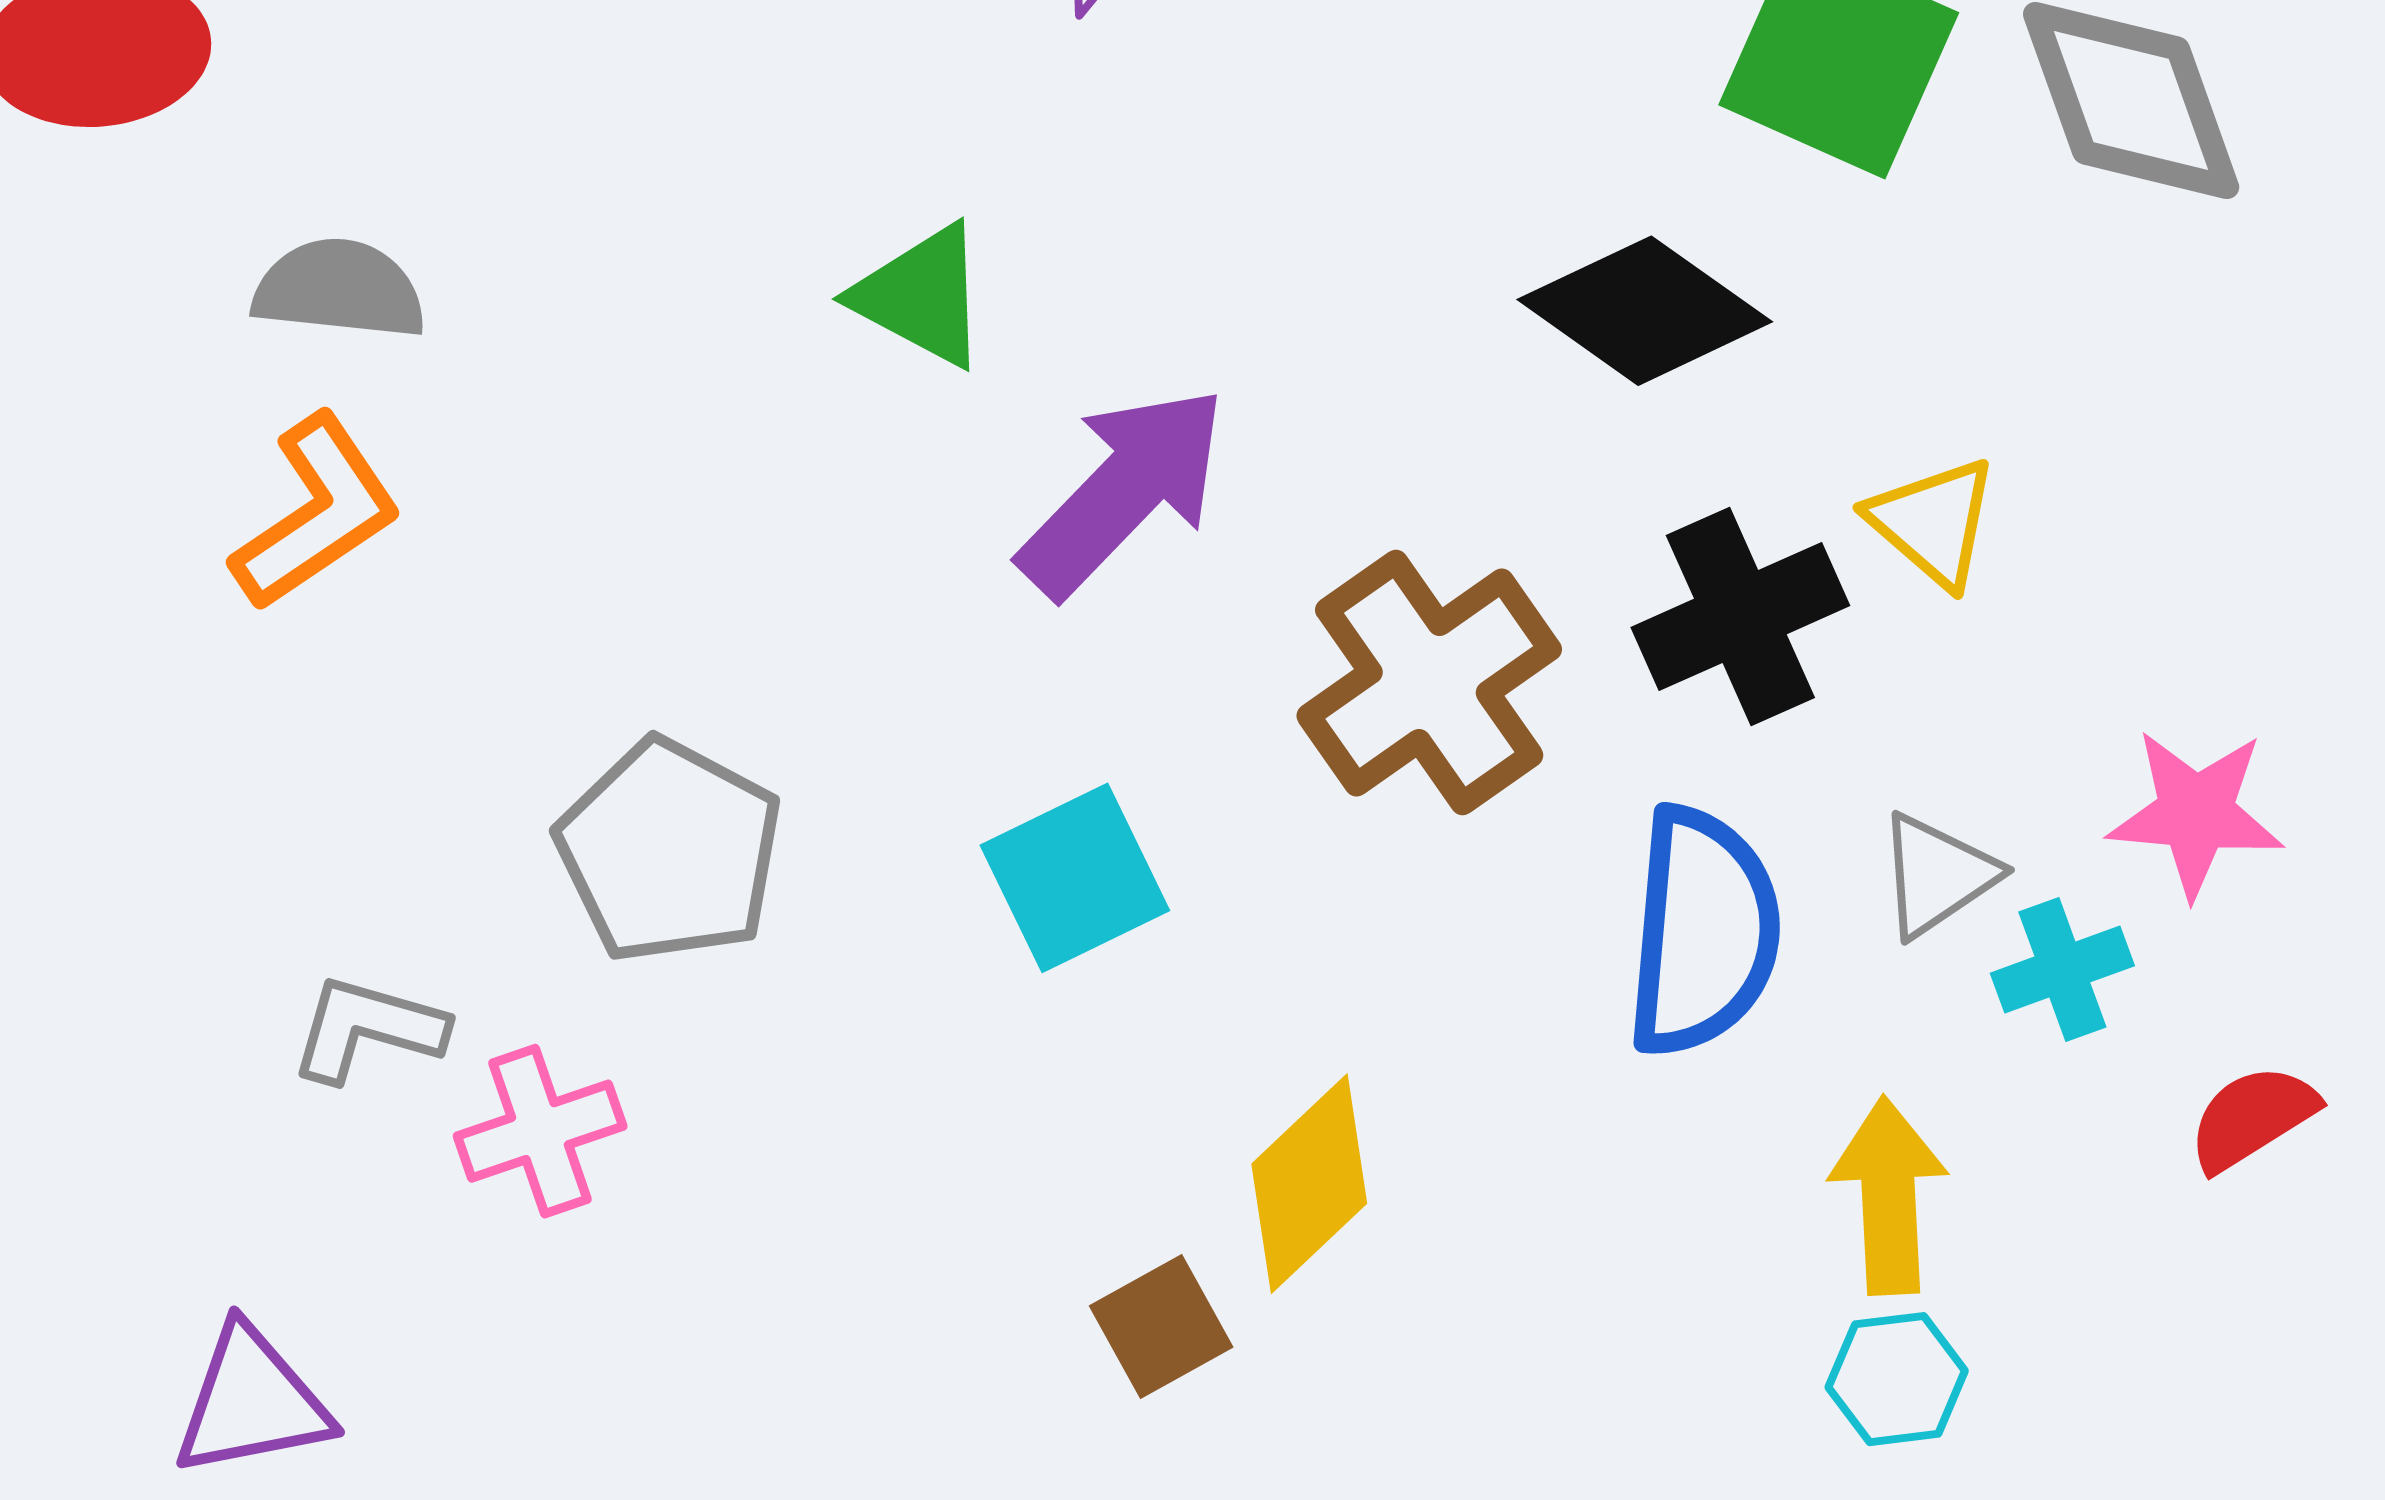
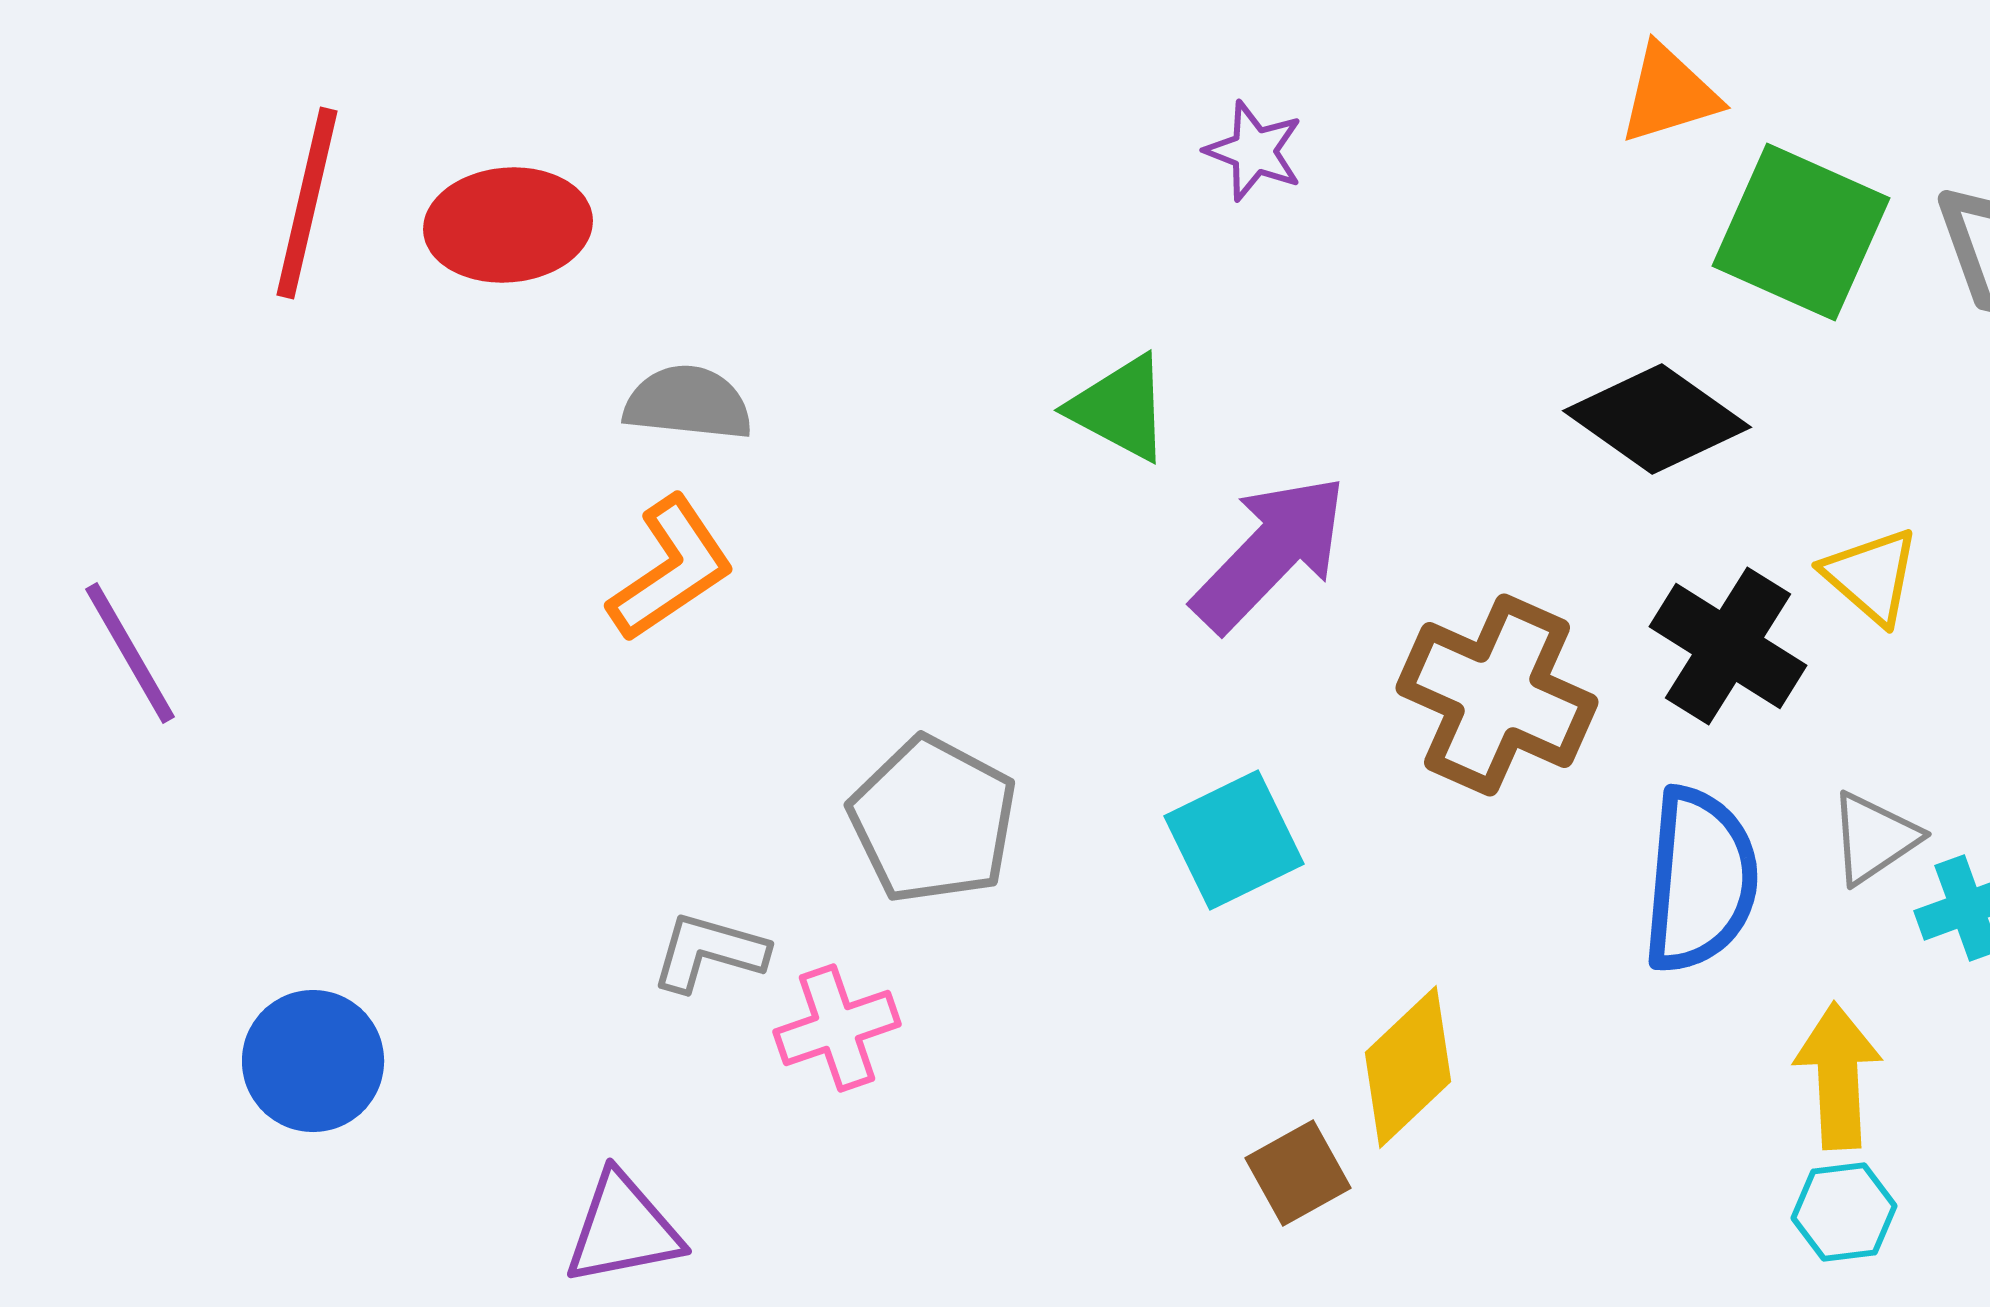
black cross: (1740, 617) -> (1728, 646), turned -34
brown cross: (1429, 683) -> (1497, 695), turned -31

